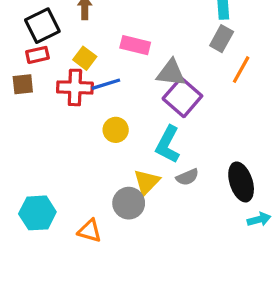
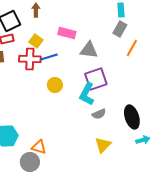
purple square: (182, 97) -> (96, 79), moved, turned 30
yellow triangle: (147, 182) -> (103, 145), moved
gray circle: (129, 203) -> (30, 162), moved

